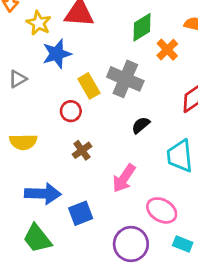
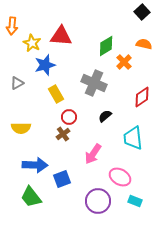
yellow rectangle: (89, 86) -> (56, 94), moved
red circle: (71, 111) -> (69, 117), moved

